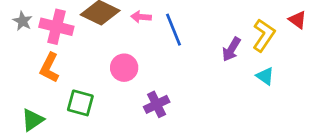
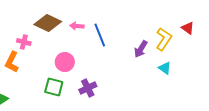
pink cross: (56, 27) -> (24, 42), moved, size x0.6
green square: (80, 103) -> (54, 87), moved

